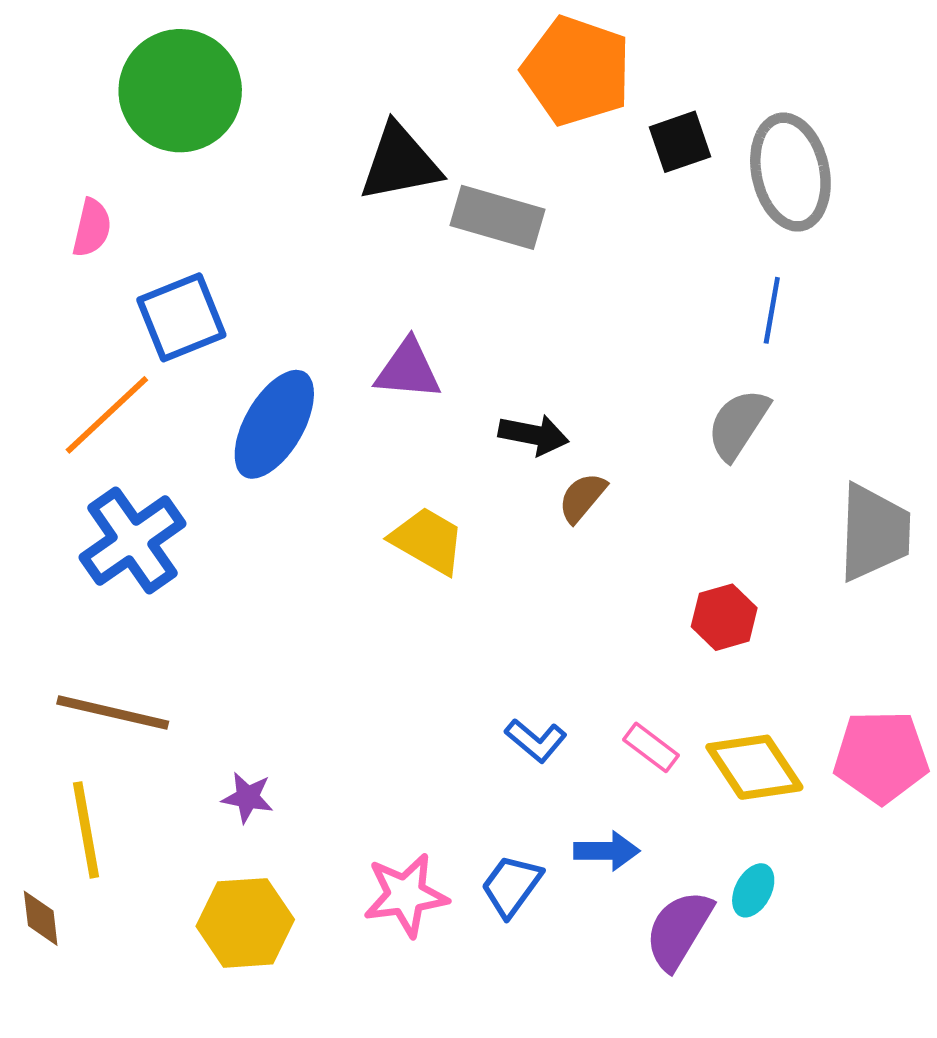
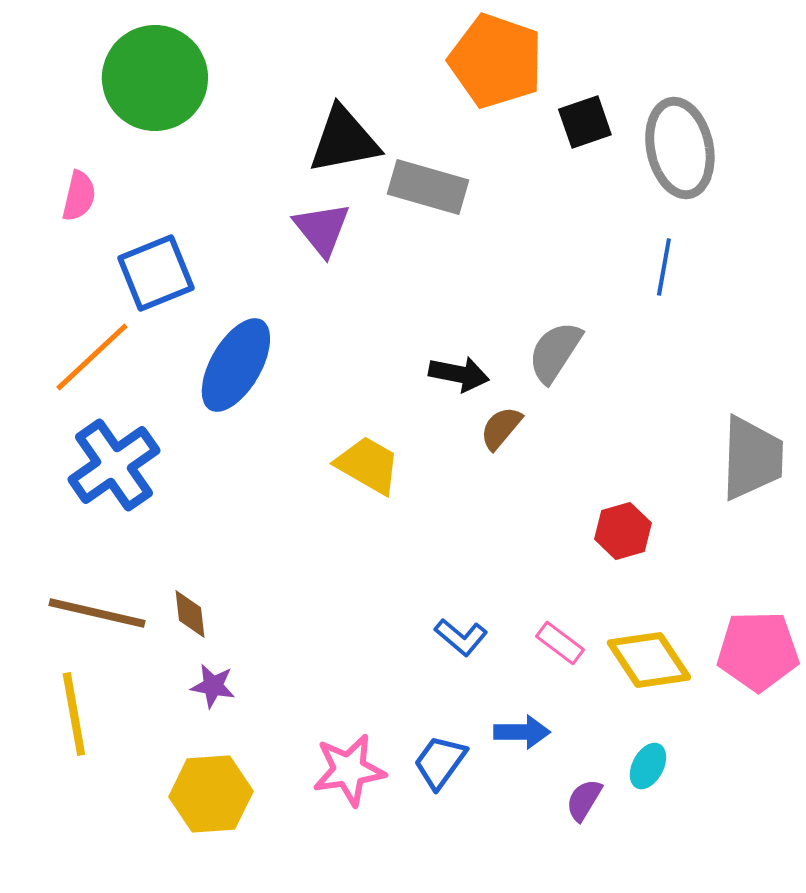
purple triangle: (408, 370) -> (322, 229), moved, turned 46
gray semicircle: (738, 424) -> (555, 352), moved
brown diamond: (41, 918) -> (190, 614), moved
purple semicircle: (679, 930) -> (584, 800), size x0.6

